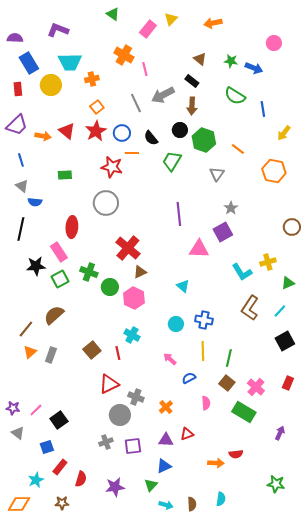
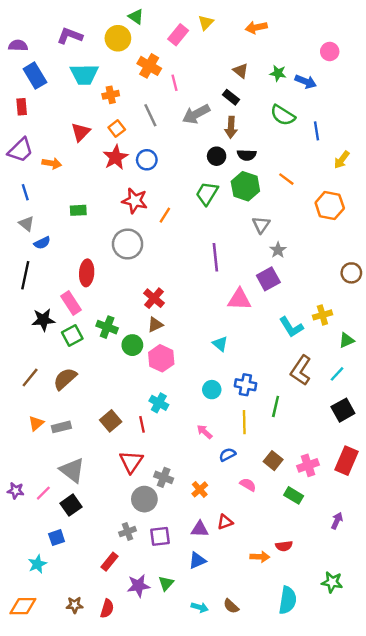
yellow circle: (51, 85) -> (118, 38), moved
gray line: (136, 103) -> (150, 115), moved
red triangle: (67, 131) -> (81, 132), moved, turned 36
black semicircle: (151, 138) -> (247, 155), moved, turned -49
green hexagon: (204, 140) -> (245, 186), moved
orange line: (132, 153) -> (165, 215), moved, turned -56
gray triangle: (217, 174) -> (261, 225), moved
blue semicircle: (35, 202) -> (42, 243), turned -32
red cross: (128, 248) -> (154, 298), size x0.7
brown triangle: (140, 272) -> (155, 325), moved
brown line: (26, 329) -> (30, 378), moved
gray rectangle: (51, 355) -> (61, 427), turned 56
green line: (229, 358) -> (276, 406), moved
red rectangle: (288, 383) -> (347, 461), size x1.6
red triangle: (109, 384) -> (131, 462), turned -30
pink cross: (256, 387) -> (308, 465), turned 30
pink semicircle: (206, 403) -> (248, 485), turned -56
green rectangle: (244, 412) -> (294, 495), size x0.7
gray triangle: (18, 433) -> (72, 470), moved, size x1.6
red rectangle: (60, 467) -> (109, 562), moved
red semicircle: (81, 479) -> (107, 609), moved
cyan star: (36, 480) -> (37, 564), moved
green triangle: (151, 485) -> (166, 583), moved
cyan semicircle: (221, 499) -> (288, 600), moved, size x1.6
brown semicircle: (192, 504) -> (231, 606), turned 136

